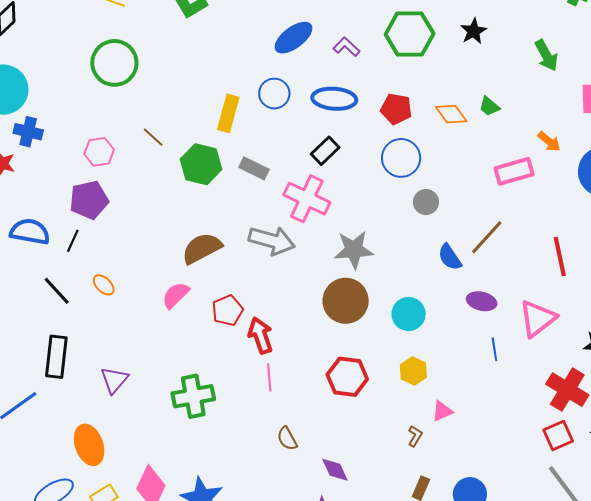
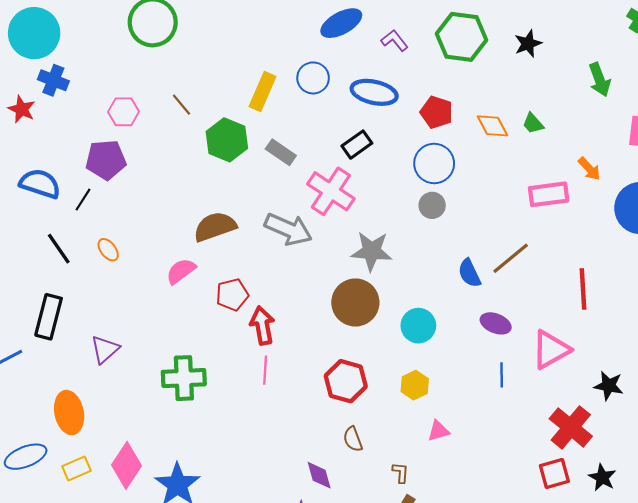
gray circle: (426, 202) -> (432, 205), moved
brown L-shape: (415, 436) -> (401, 473), moved, turned -35
brown semicircle: (287, 439) -> (353, 439), moved

